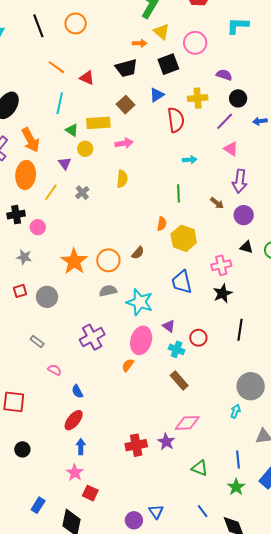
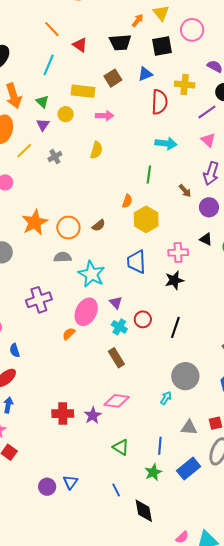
orange arrow: (140, 43) -> (138, 20), turned -64
green triangle: (72, 130) -> (42, 102), moved
cyan arrow: (190, 160) -> (166, 143), size x1.5
black line: (240, 330) -> (175, 327), moved

